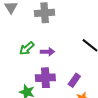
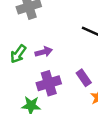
purple rectangle: (74, 80) -> (84, 78), turned -56

